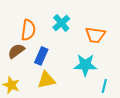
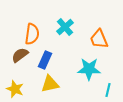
orange trapezoid: (95, 35) -> (99, 39), turned 60

